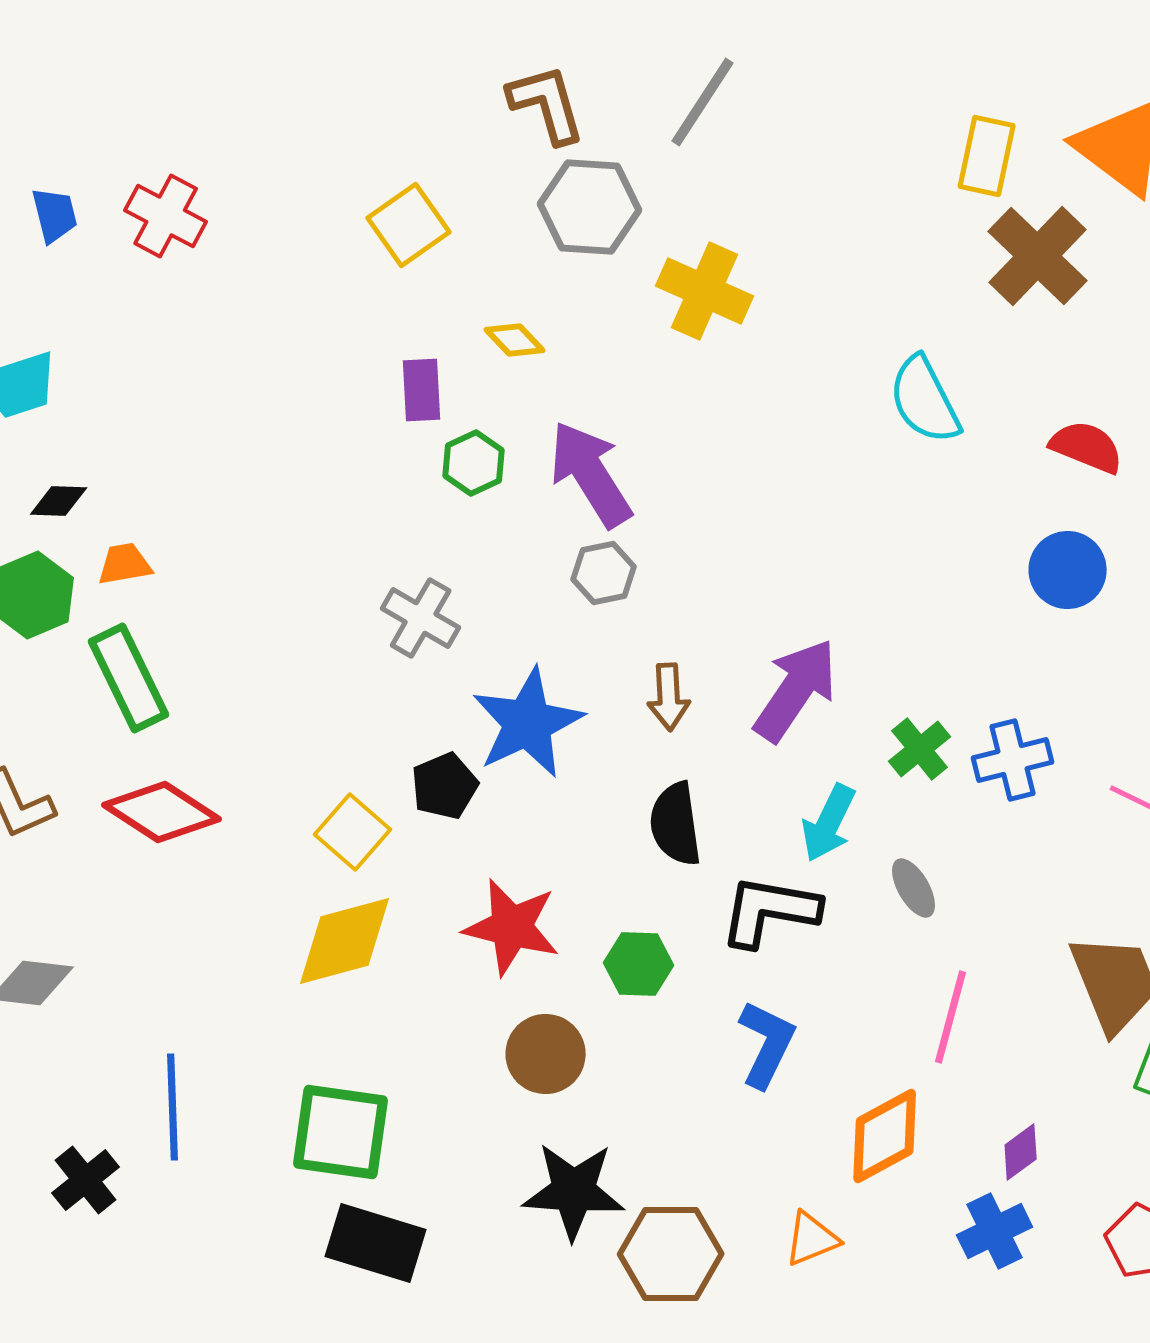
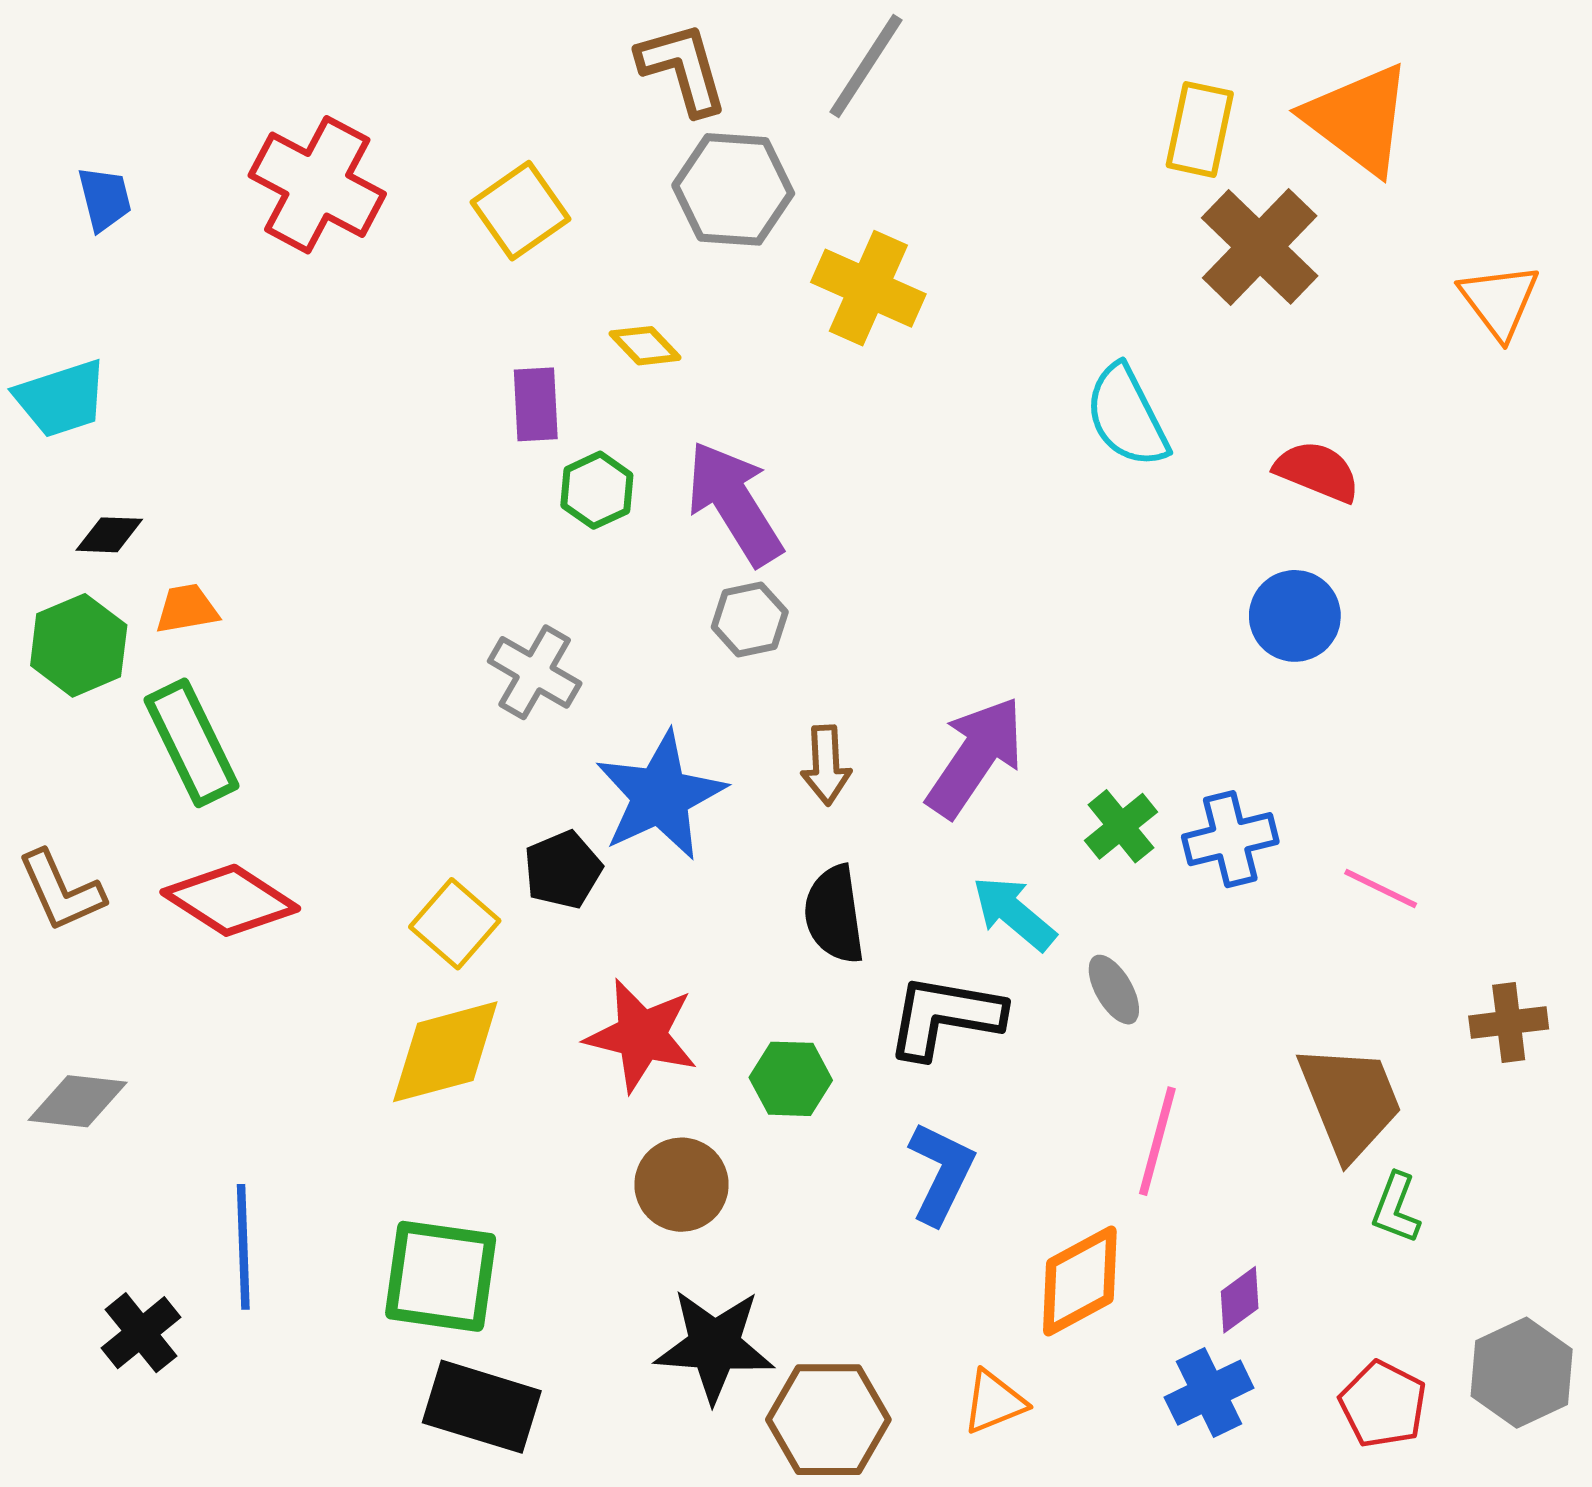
red cross: (166, 216) -> (317, 185), moved, size x1.4
cyan arrow: (829, 823) -> (1014, 913), turned 104

